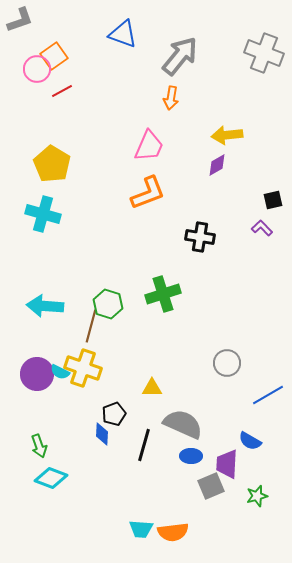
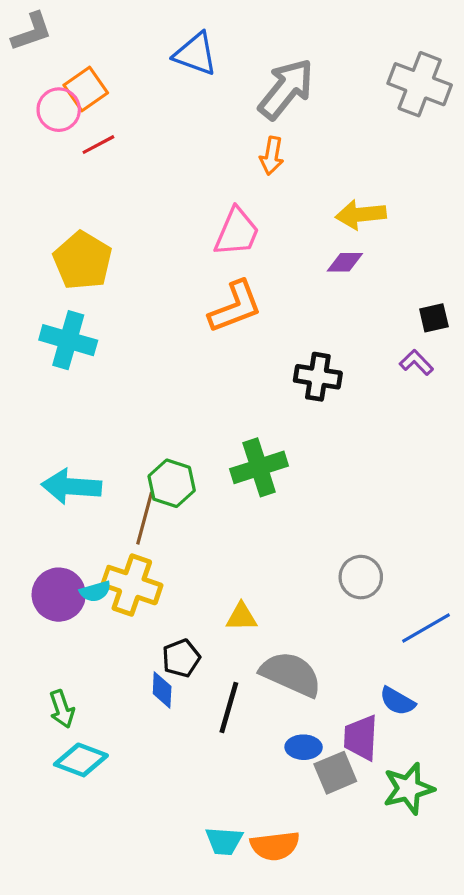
purple diamond: (217, 165) -> (345, 262), turned 30
cyan semicircle: (60, 372) -> (95, 591), turned -42
blue ellipse: (191, 456) -> (304, 747), moved
green star: (257, 496) -> (408, 789), size x1.5

